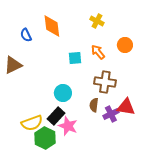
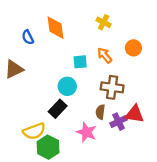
cyan circle: (63, 93) -> (67, 86), moved
black rectangle: (56, 116) -> (58, 109), moved
pink star: (68, 126) -> (86, 132), moved

